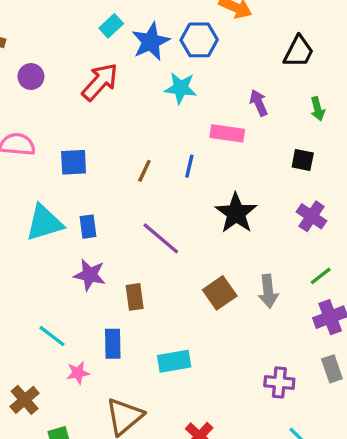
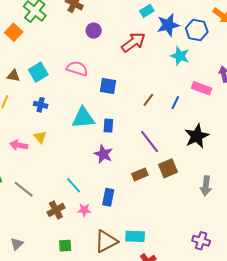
brown square: (220, 293) -> (168, 168), moved
brown rectangle: (135, 297) -> (140, 174), moved, turned 63
cyan rectangle: (174, 361) -> (135, 236), moved
brown cross: (25, 400) -> (56, 210), moved

